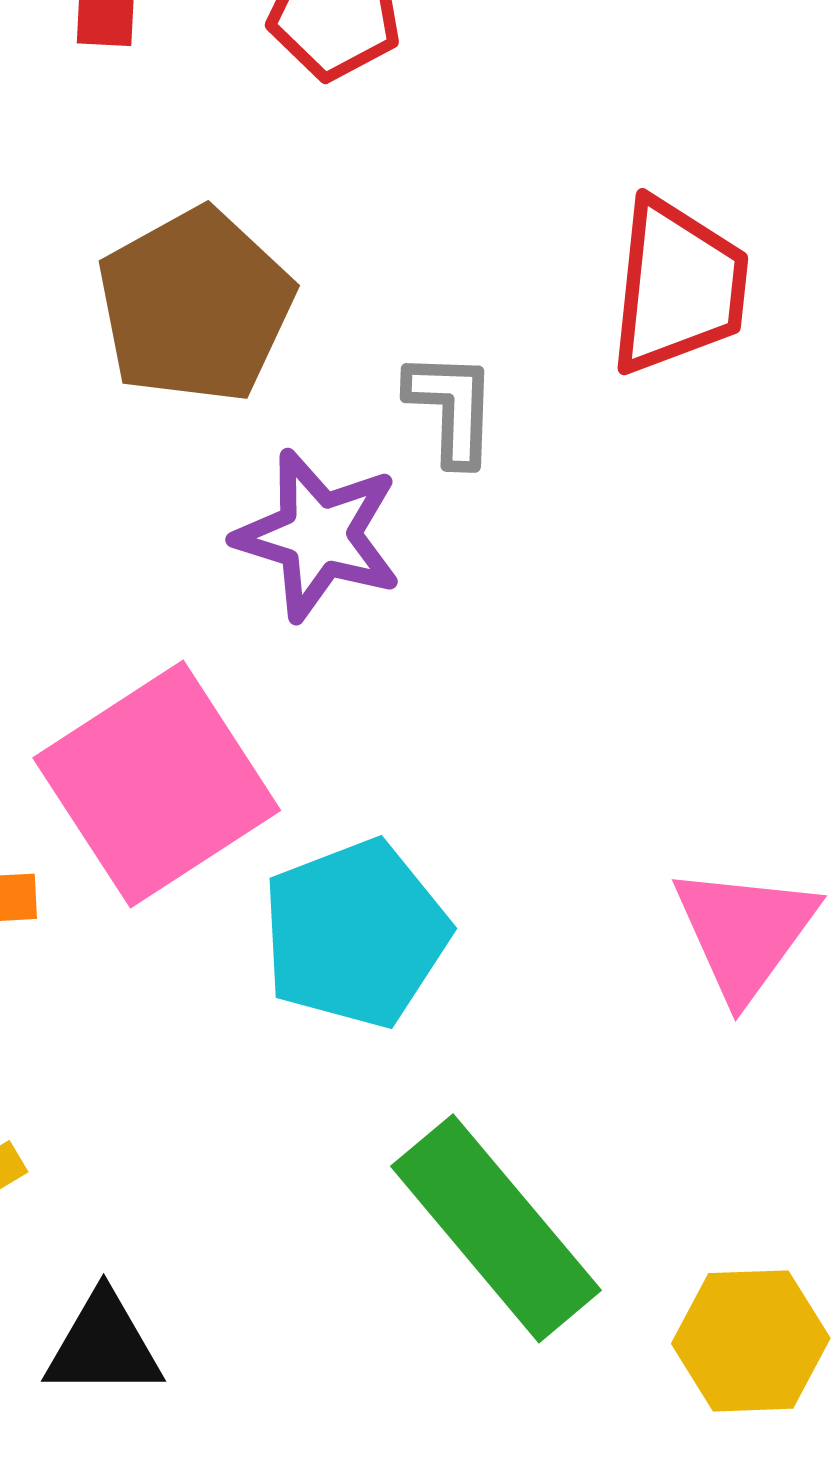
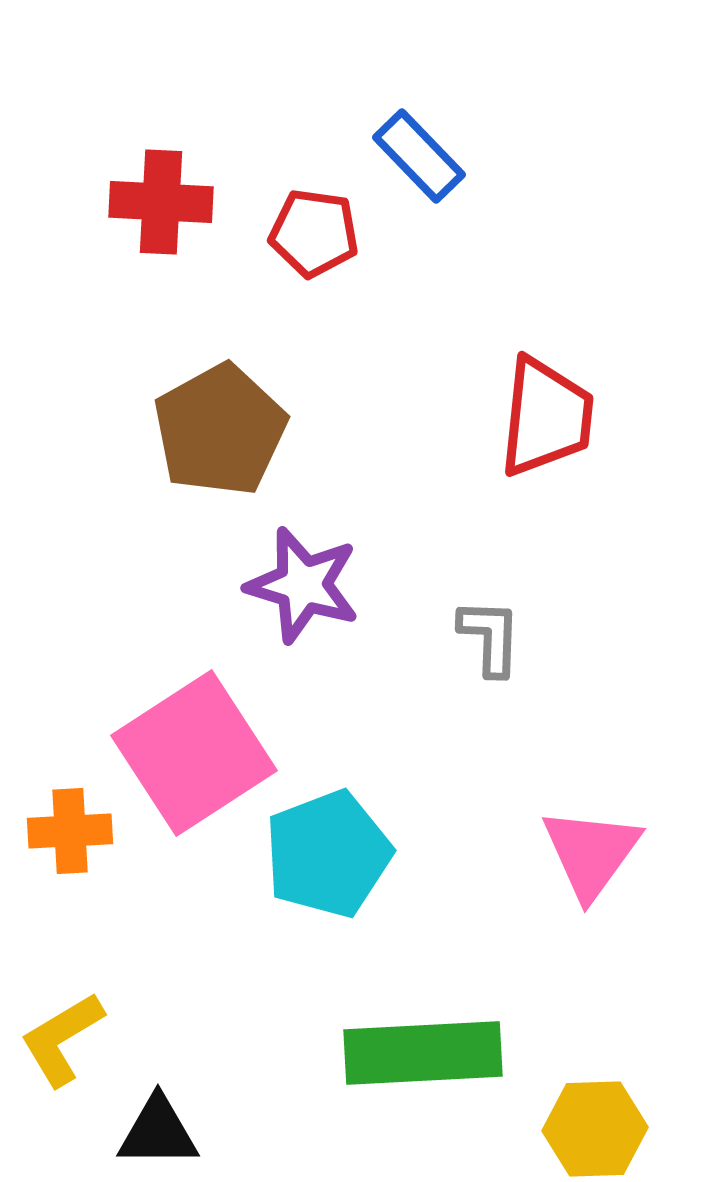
gray L-shape: (452, 408) -> (490, 637), moved
green rectangle: (496, 1228) -> (423, 1053), turned -53

